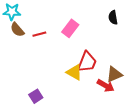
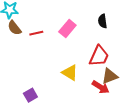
black semicircle: (113, 17) -> (103, 21), moved
red trapezoid: (87, 62) -> (99, 56), moved

